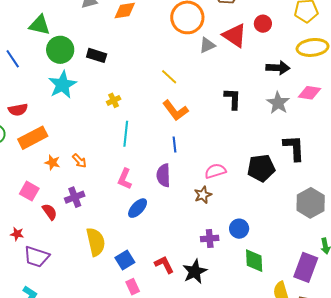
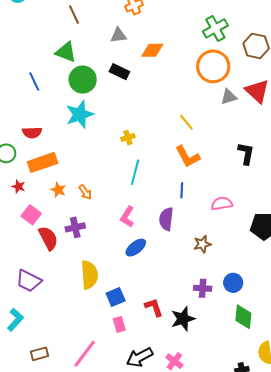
black rectangle: (97, 55) -> (119, 72), moved
pink semicircle: (215, 171) -> (222, 204), moved
red semicircle: (50, 212) -> (48, 238), size x1.4
red star: (17, 234) -> (18, 187), moved

